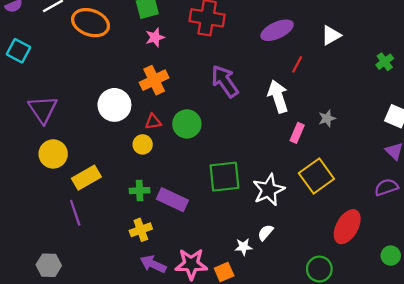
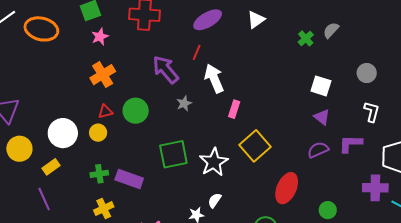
red line: (297, 64) -> (197, 52), moved
white circle: (114, 105) -> (63, 133), moved
gray star: (327, 118) -> (184, 103), moved
yellow rectangle: (86, 178) -> (51, 167), size x0.7

